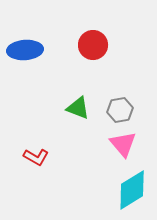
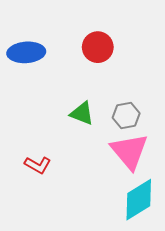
pink triangle: (123, 144) -> (129, 151), size x1.4

